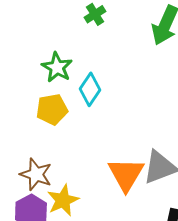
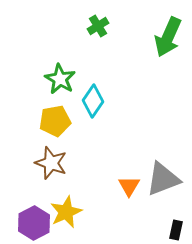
brown star: (36, 174) -> (51, 163), moved
orange triangle: (126, 174) -> (129, 186), size x0.6

